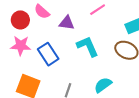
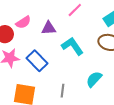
pink semicircle: (42, 12) -> (23, 22), turned -63

